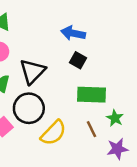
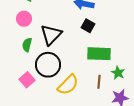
brown line: (92, 129) -> (99, 82), turned 32

